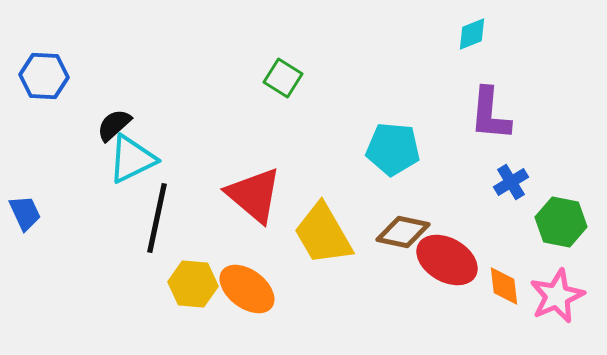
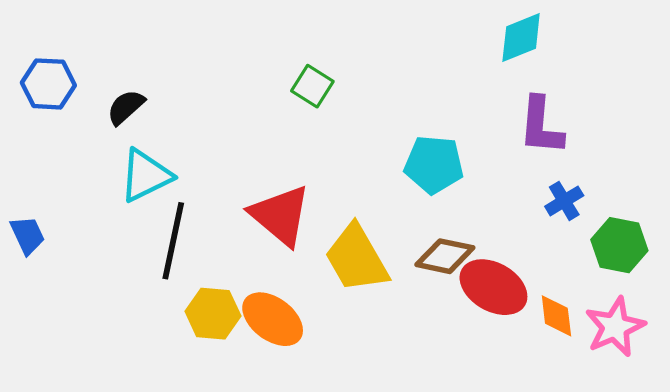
cyan diamond: (472, 34) -> (521, 38), size x1.4
black semicircle: (114, 125) -> (126, 107), moved

